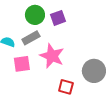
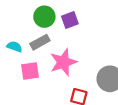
pink star: (52, 56) -> (63, 62), turned 30

